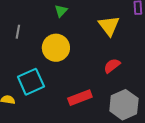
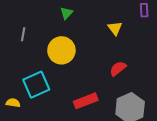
yellow triangle: (109, 26) -> (115, 28), size x0.7

